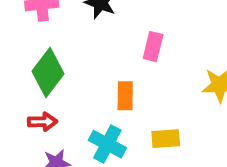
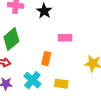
pink rectangle: (153, 47) -> (65, 38), turned 64

